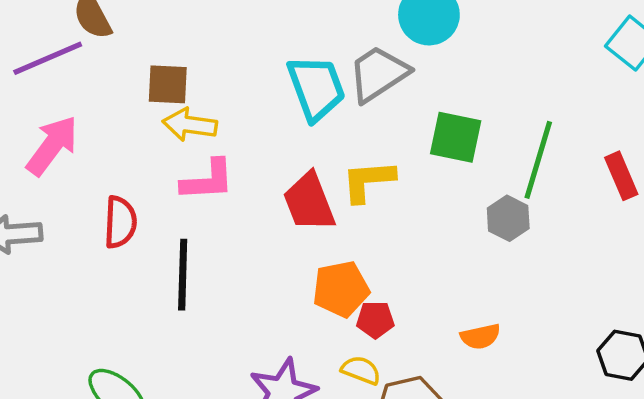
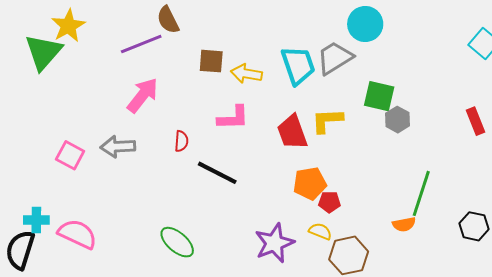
yellow arrow: (190, 125) -> (246, 74), moved
green line: (538, 160) -> (421, 193), moved
gray hexagon: (508, 218) -> (397, 120), moved
red semicircle: (120, 222) -> (181, 141), size x0.7
black line: (183, 275) -> (217, 173), turned -66
orange semicircle: (480, 337) -> (404, 224), moved

